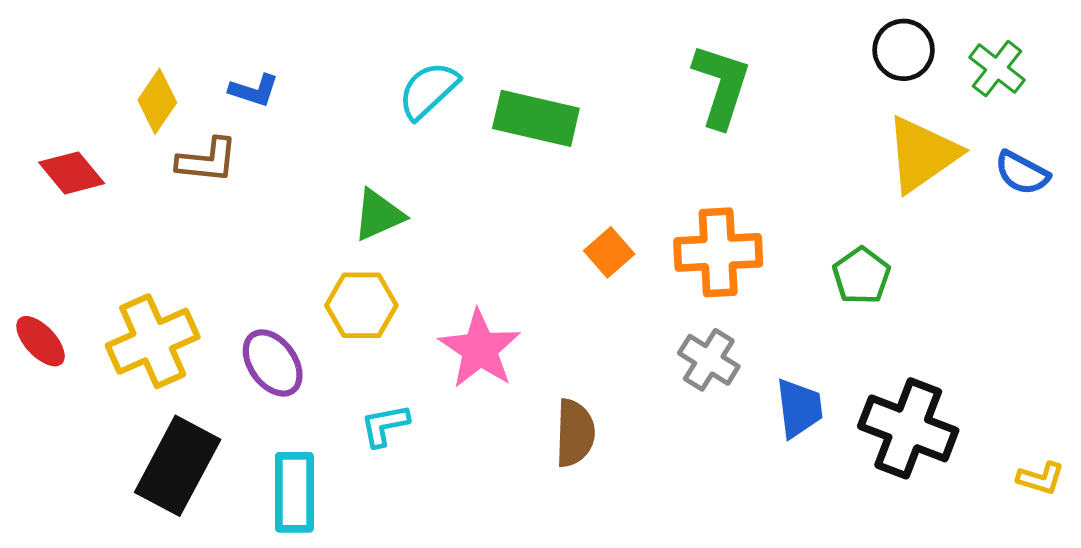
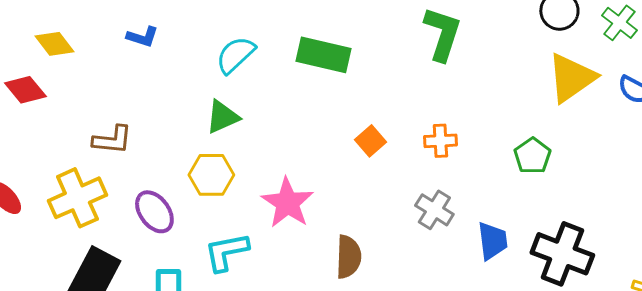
cyan semicircle: (428, 90) -> (235, 55), moved
yellow diamond: (157, 101) -> (54, 44), moved, turned -72
brown L-shape: (207, 160) -> (112, 140), moved
orange cross: (718, 252) -> (440, 141), size x0.6
cyan L-shape: (385, 425) -> (226, 252), size x1.4

